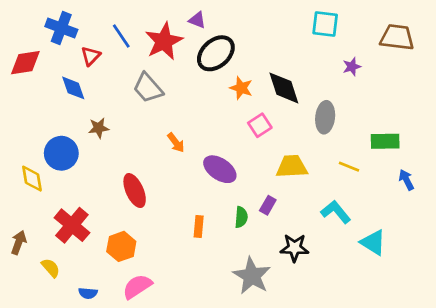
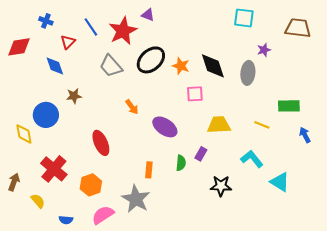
blue cross: (61, 28) -> (46, 21), size x0.6
black ellipse: (216, 53) -> (151, 60), moved
gray ellipse: (325, 117) -> (248, 73), moved
pink square: (260, 125) -> (195, 94), turned 30
gray star: (252, 276) -> (136, 199), moved

